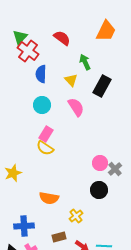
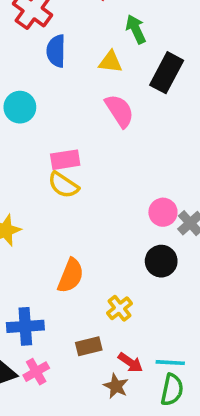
yellow triangle: (71, 80) -> (110, 62), turned -40
cyan circle: (42, 105) -> (20, 107), moved
pink rectangle: (46, 134) -> (65, 160), turned 49
orange semicircle: (49, 198) -> (71, 276), turned -78

